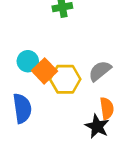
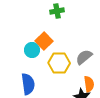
orange square: (44, 71) -> (44, 41), moved

